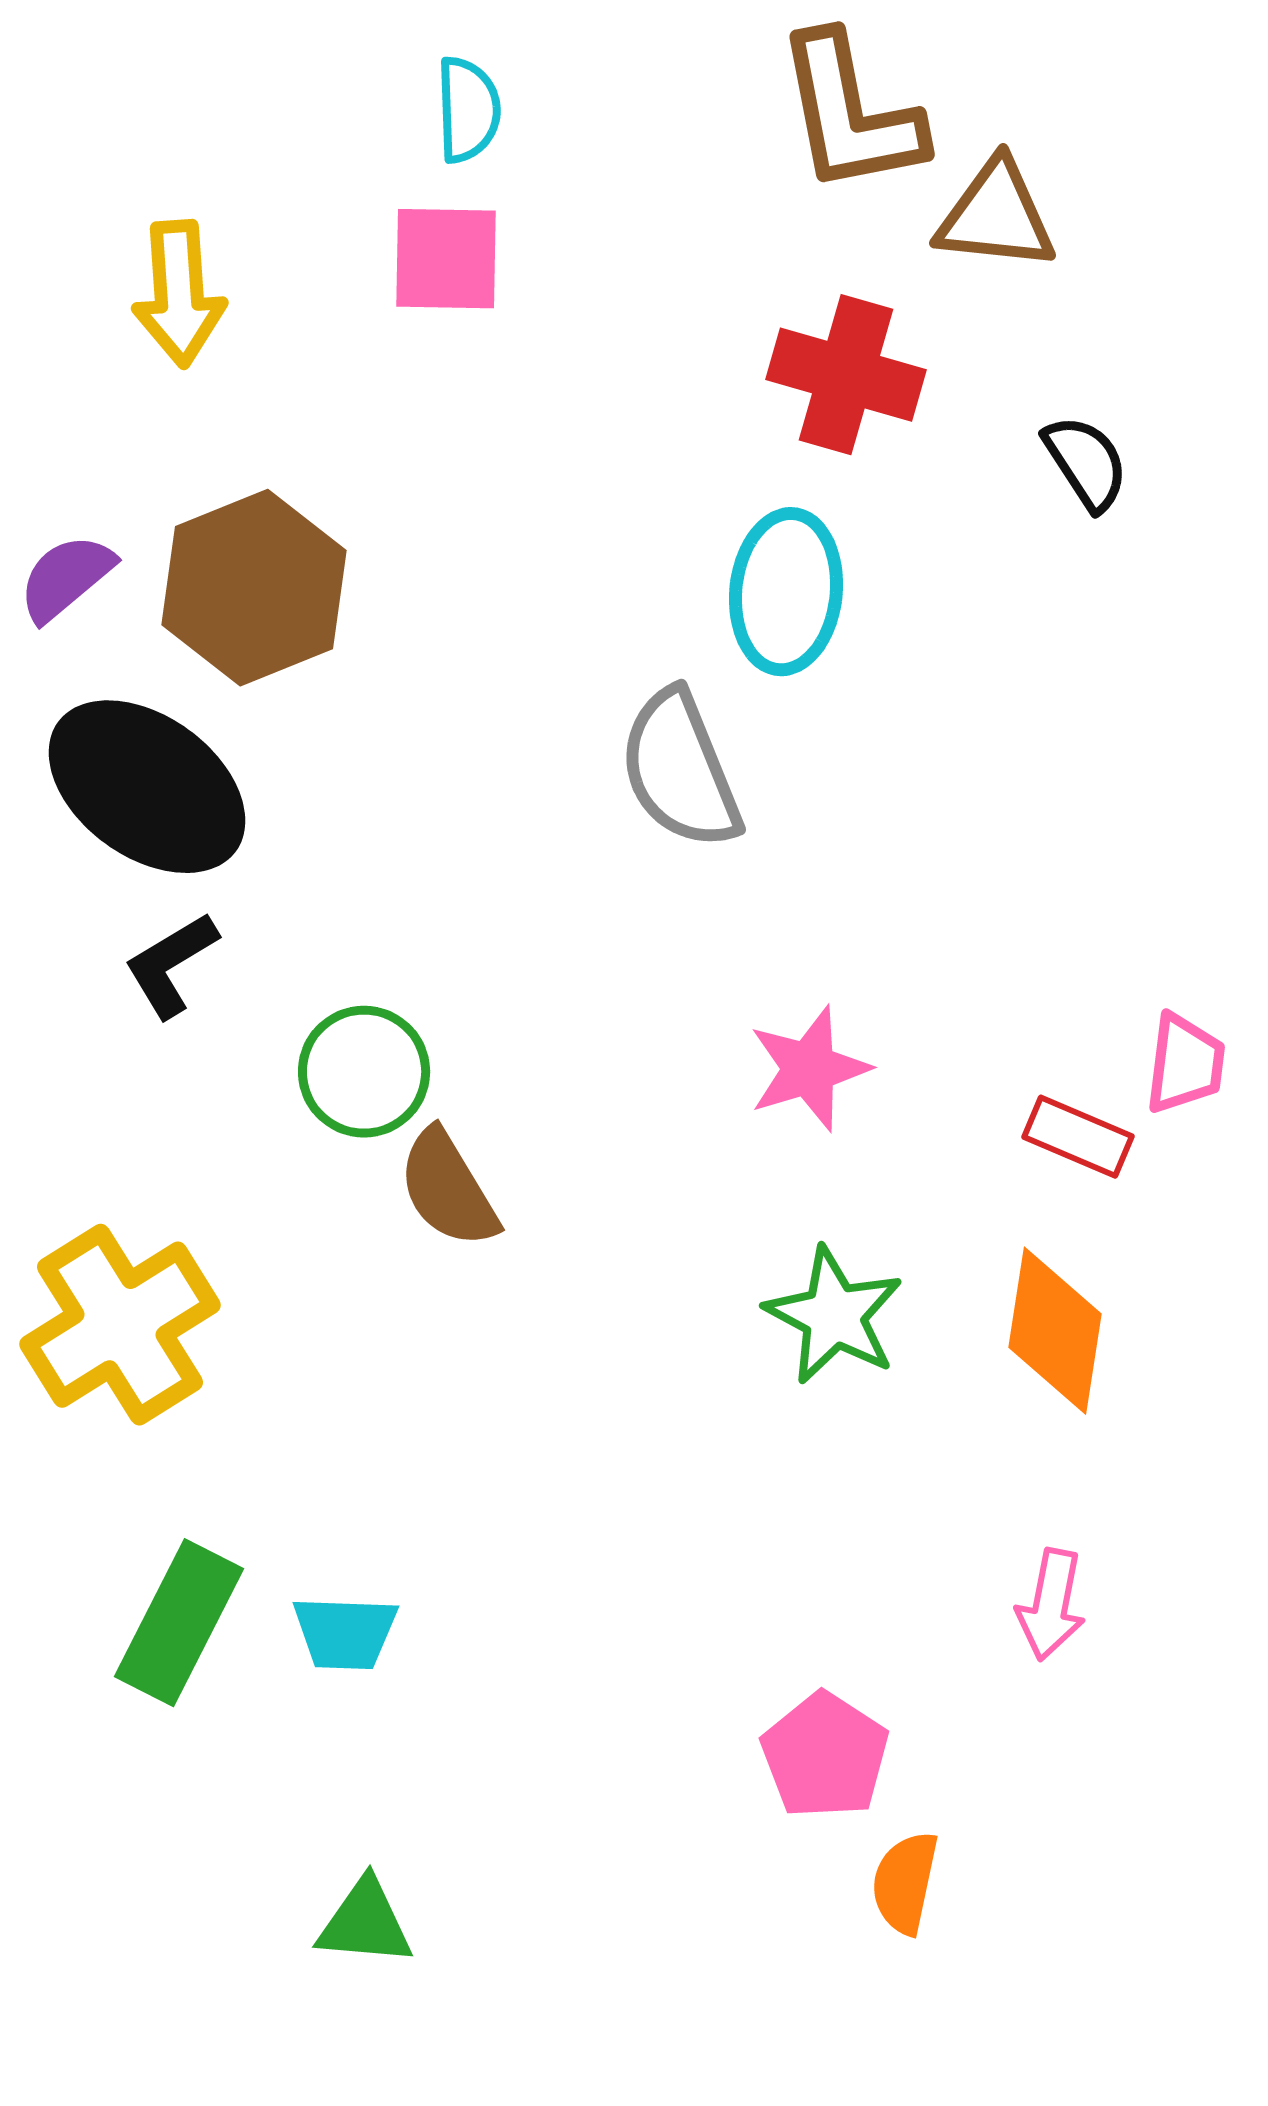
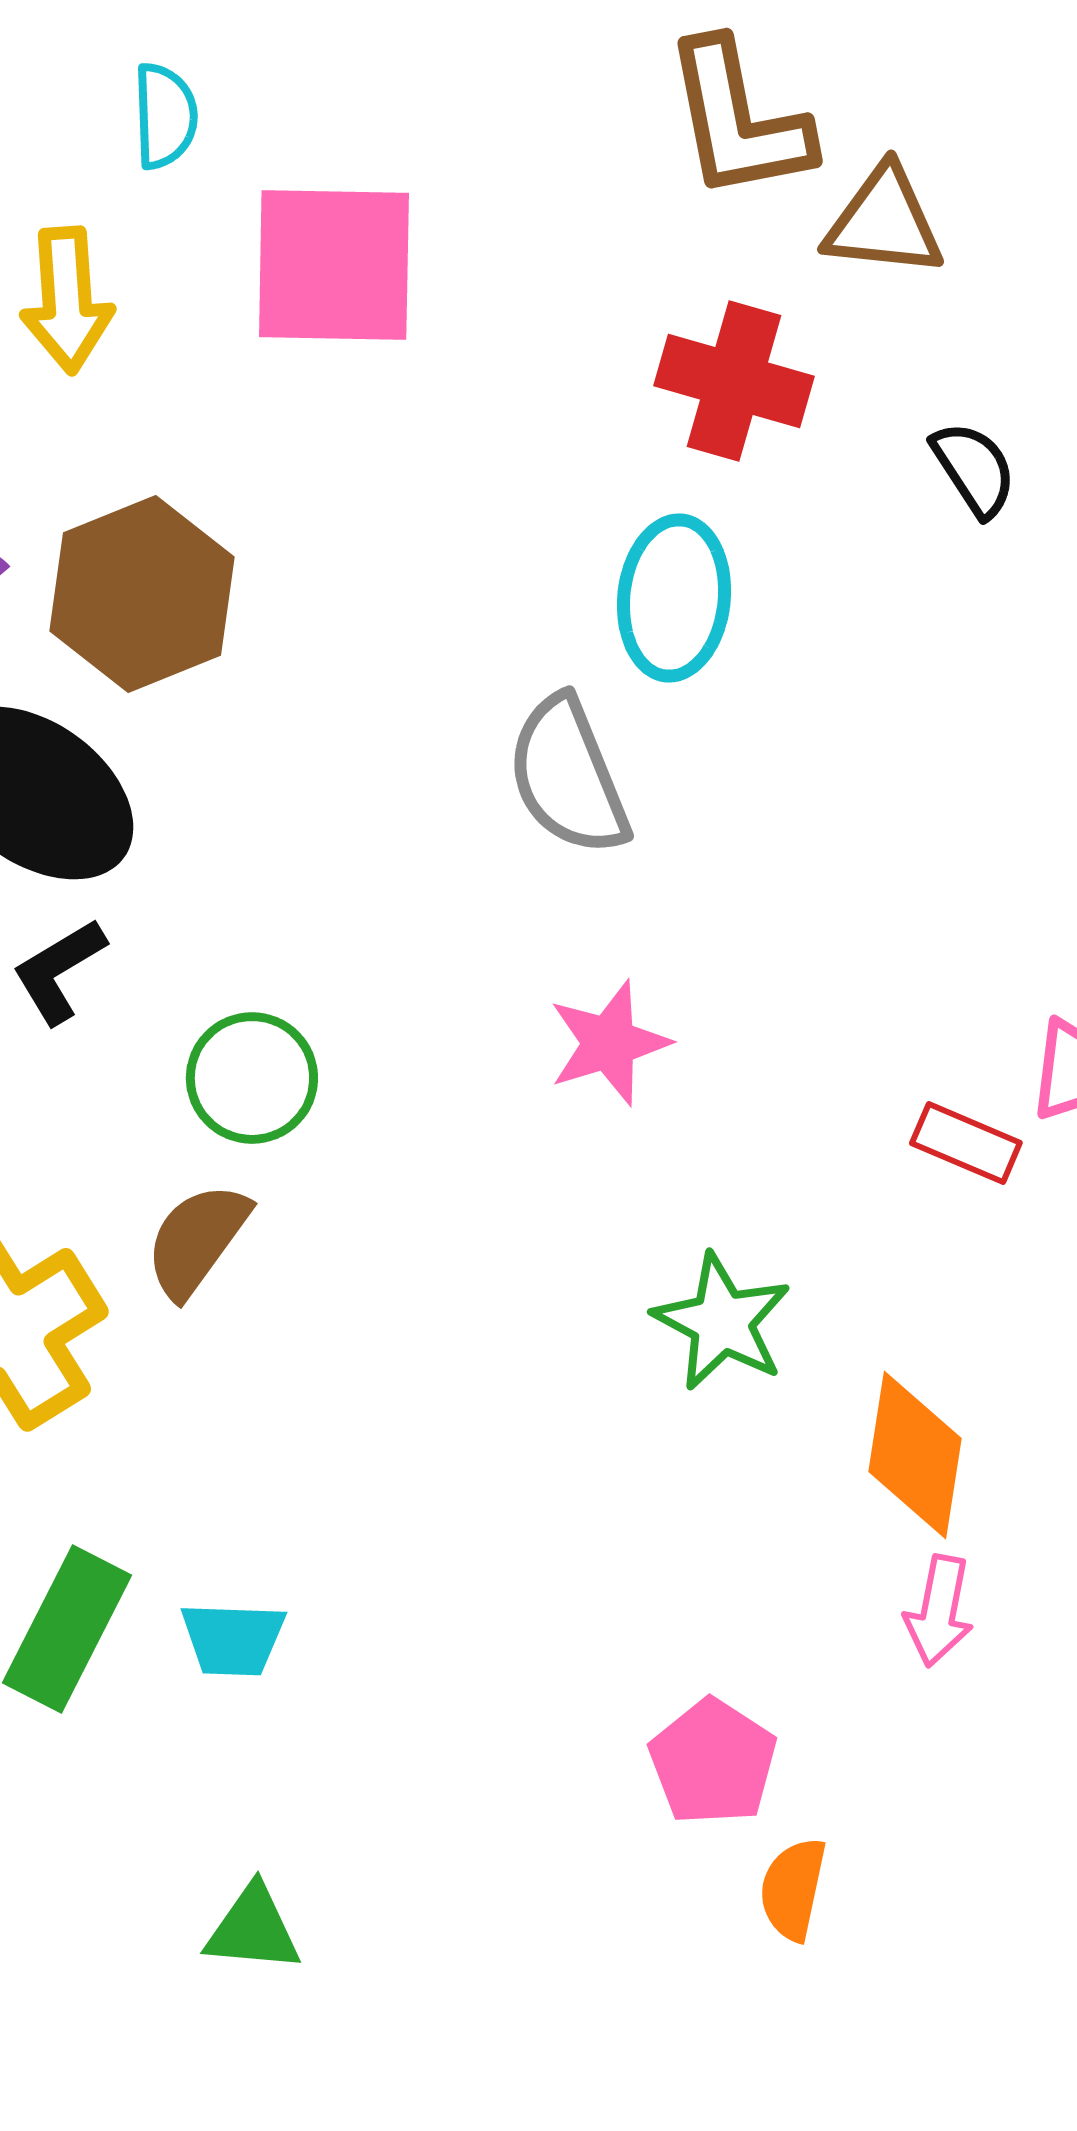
cyan semicircle: (468, 110) -> (165, 116), moved
pink square: (446, 259) -> (334, 265), size x1.5
pink star: (809, 1069) -> (609, 1043), moved
brown semicircle: (448, 1189) -> (197, 1240), moved, turned 67
orange diamond: (1055, 1331) -> (915, 1455), moved

